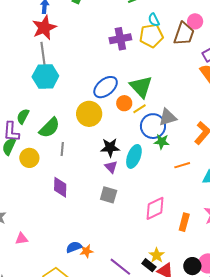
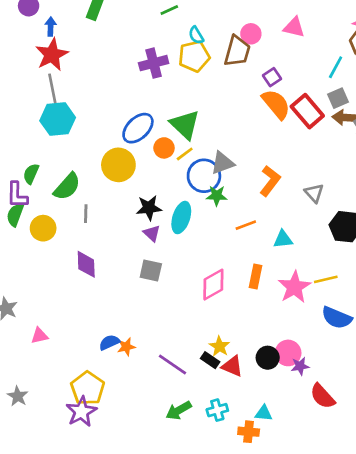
orange rectangle: (184, 222) -> (255, 277), moved

